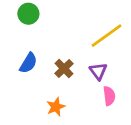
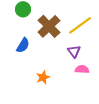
brown cross: (64, 68) -> (49, 26), moved, size x1.6
pink semicircle: (109, 96) -> (82, 69), turned -80

